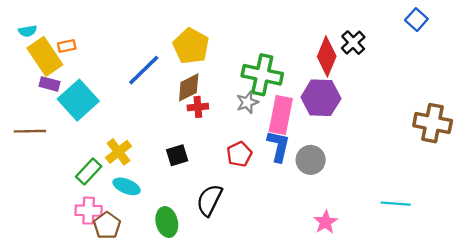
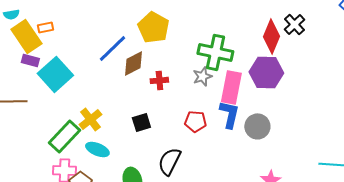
brown diamond: (189, 87) -> (133, 63), moved
red pentagon: (239, 154) -> (195, 121), turned 30
green rectangle: (89, 171) -> (64, 136), size x1.4

